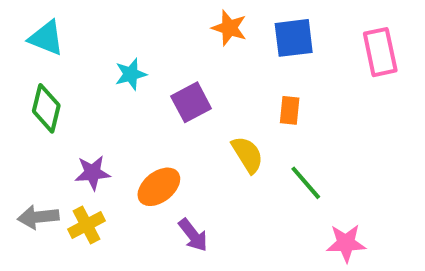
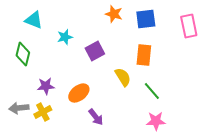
cyan triangle: (46, 38) -> (34, 20), moved
orange rectangle: (290, 110) -> (144, 55), size x1.5
pink star: (346, 243) -> (156, 121), moved

